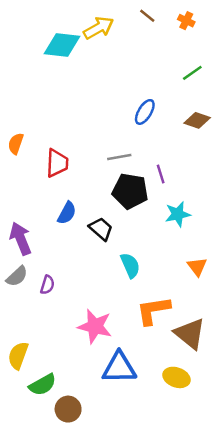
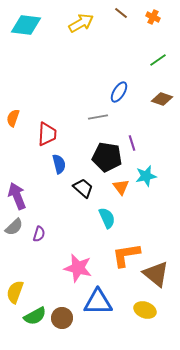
cyan diamond: (62, 45) -> (26, 25), moved
gray line: (119, 157) -> (98, 117), moved
blue semicircle: (67, 213) -> (59, 164), moved, turned -42
orange triangle: (197, 267) -> (121, 187), moved
brown circle: (68, 409) -> (62, 318), moved

